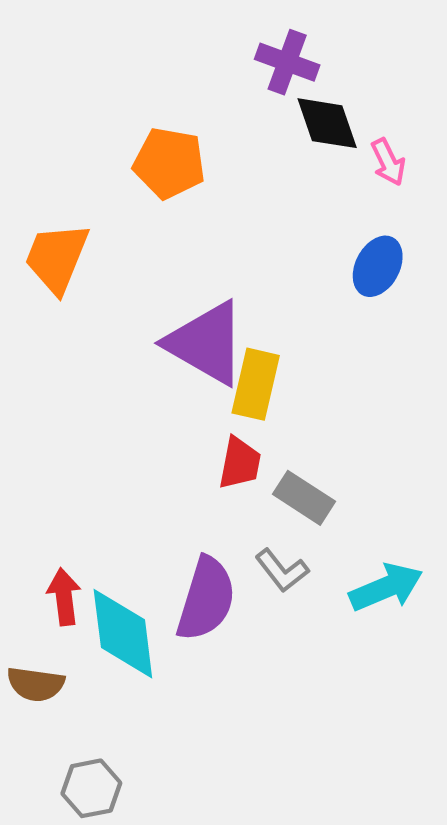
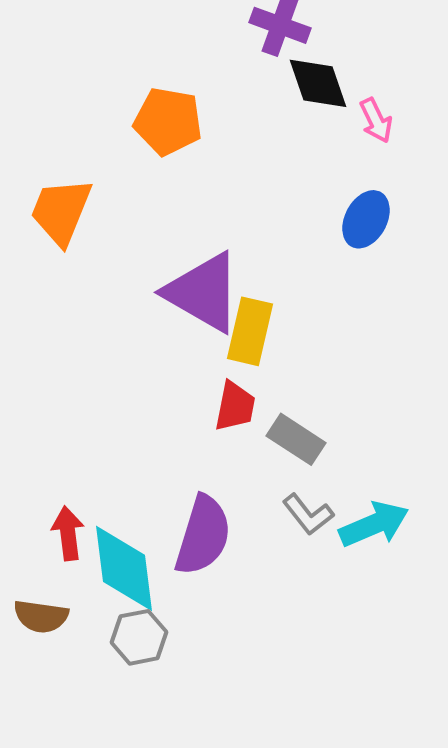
gray L-shape: (282, 570) -> (308, 514), moved
gray hexagon: (91, 788) -> (139, 637), moved

